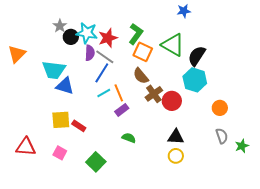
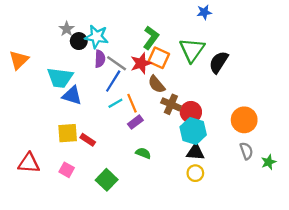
red star: (108, 38) -> (141, 63), moved
green triangle: (173, 45) -> (192, 50), turned 35
cyan hexagon: (195, 80) -> (193, 131), moved
brown cross: (154, 94) -> (171, 104), turned -30
orange circle: (220, 108) -> (244, 120), size x1.5

